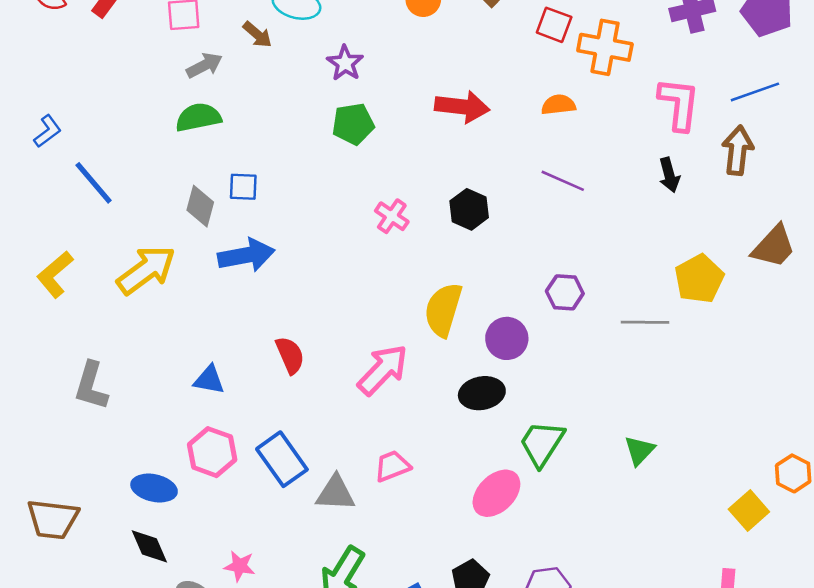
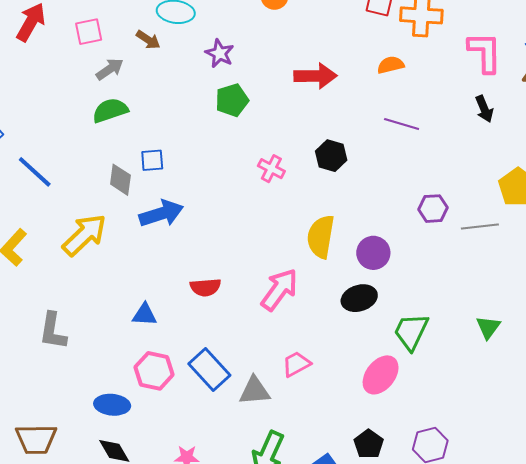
purple hexagon: (565, 292) -> (433, 209), moved
red semicircle: (290, 355) -> (205, 287), turned 116

